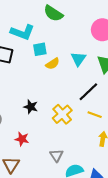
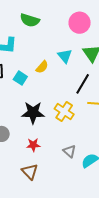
cyan square: (40, 49) -> (20, 78), moved, turned -32
black star: (31, 107) -> (33, 113), size x1.6

